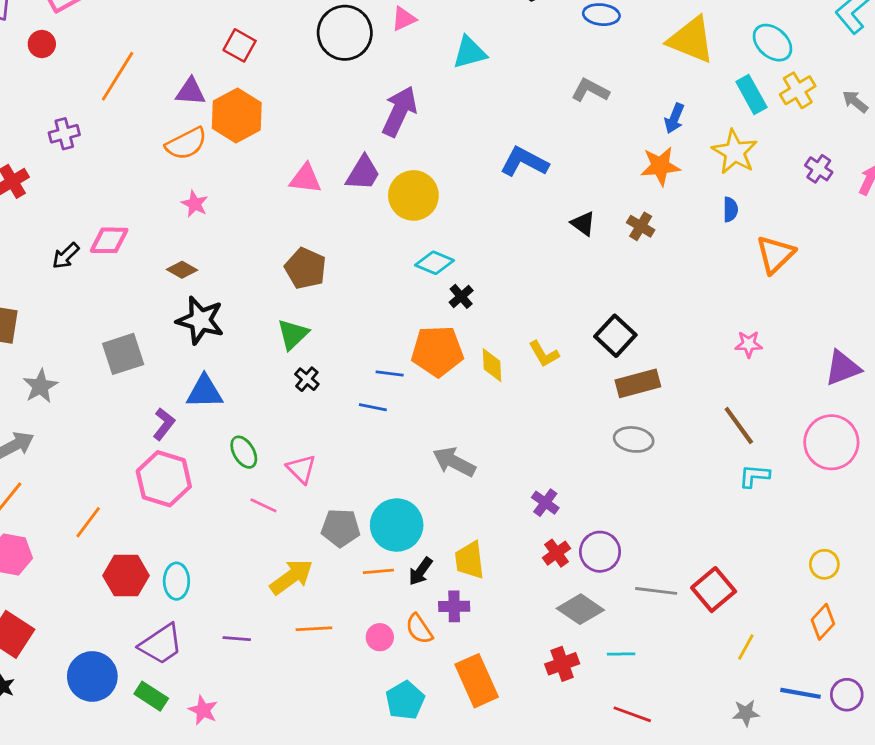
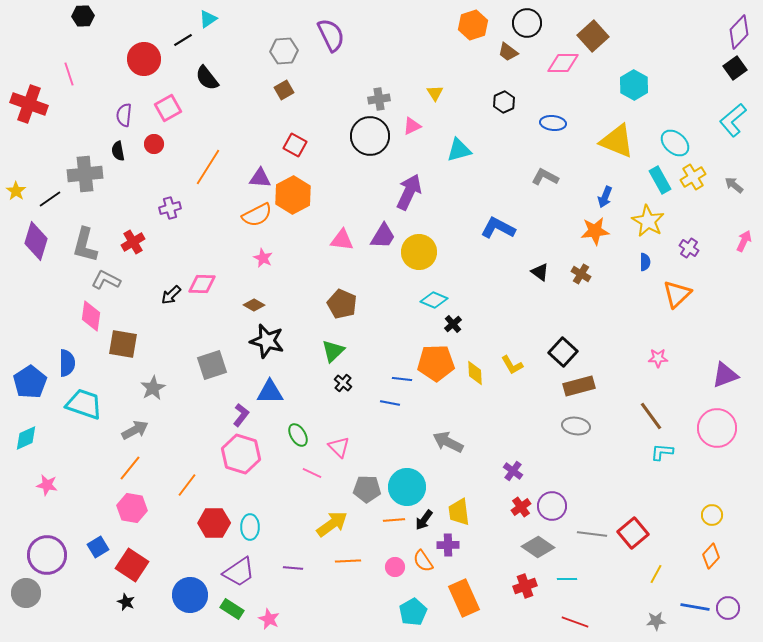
purple cross: (819, 169) -> (689, 248), moved

